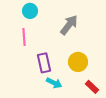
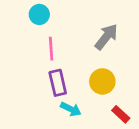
gray arrow: (69, 25) -> (106, 37), moved
pink line: (24, 37) -> (51, 49), moved

